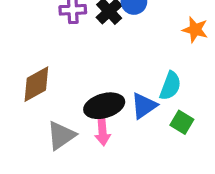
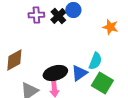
green square: (182, 122) -> (102, 83), size x1.5

